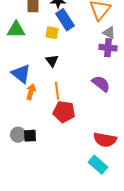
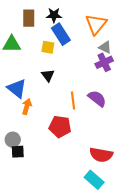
purple cross: (108, 48) -> (104, 62), turned -30
orange line: (57, 91) -> (73, 100), moved
gray circle: (18, 135) -> (13, 140), moved
black square: (30, 136) -> (18, 152), moved

